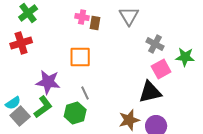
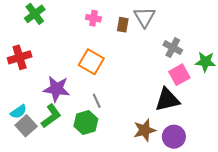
brown rectangle: (95, 23) -> (123, 25), moved
red cross: (21, 43) -> (20, 57), moved
orange square: (80, 57) -> (91, 62), turned 30

